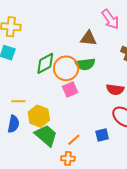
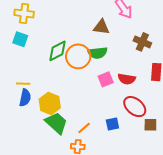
pink square: (70, 90) -> (106, 79), moved
yellow line: (19, 101) -> (23, 84), moved
blue semicircle: (13, 124) -> (25, 98), moved

